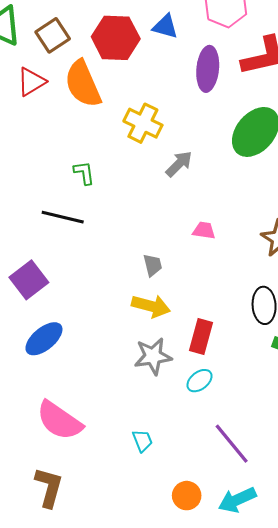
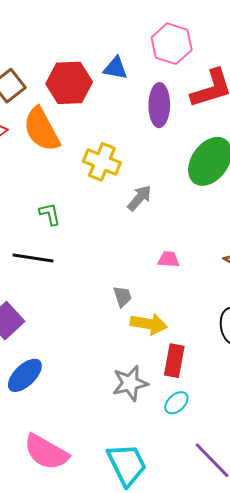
yellow arrow: (151, 306) -> (149, 324), moved
cyan trapezoid: (142, 441) -> (127, 465), size x2.0

